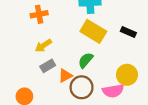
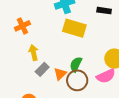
black rectangle: (128, 32) -> (104, 11), moved
yellow arrow: (43, 46) -> (34, 53), turned 126
green semicircle: (86, 60) -> (76, 64), moved

